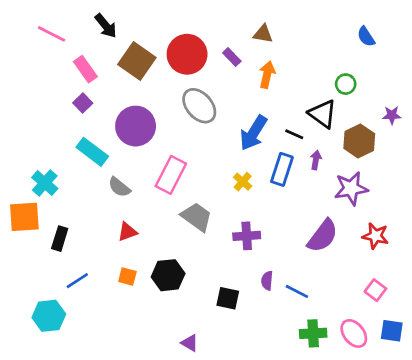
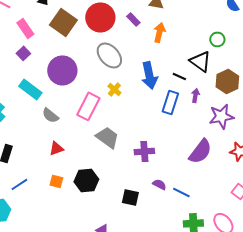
blue arrow: (253, 133) -> (149, 75), turned -44
yellow cross: (243, 182) -> (114, 89), moved
purple semicircle: (267, 281) -> (159, 184), turned 112

